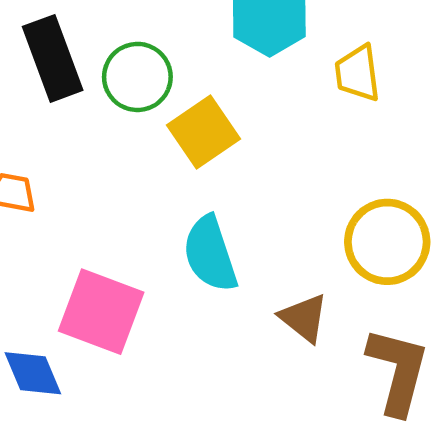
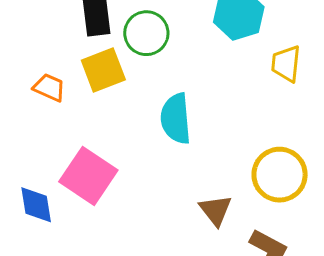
yellow square: (204, 132) -> (103, 70), moved
cyan semicircle: (210, 254) -> (176, 119), moved

